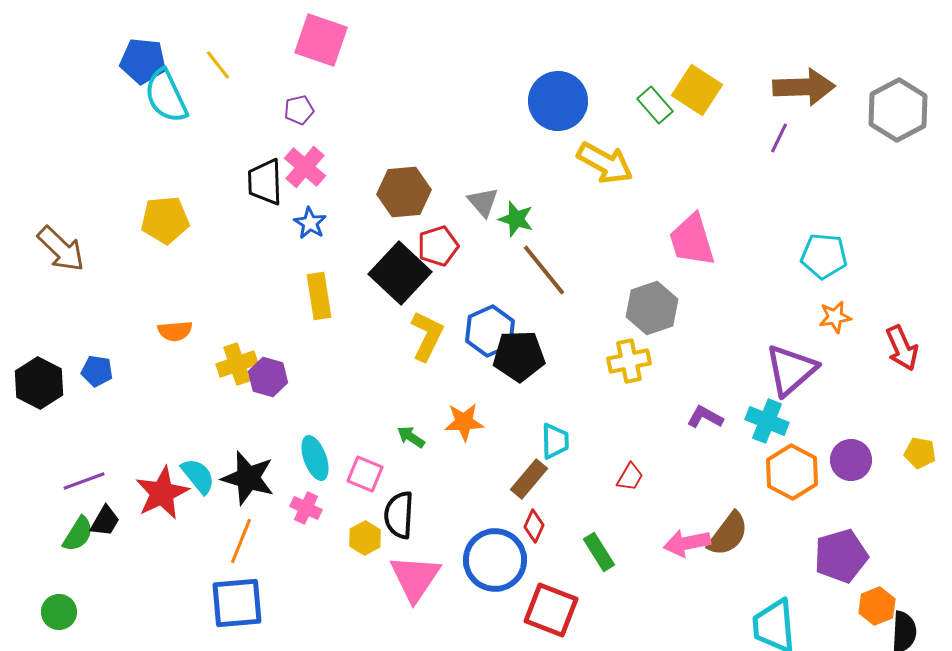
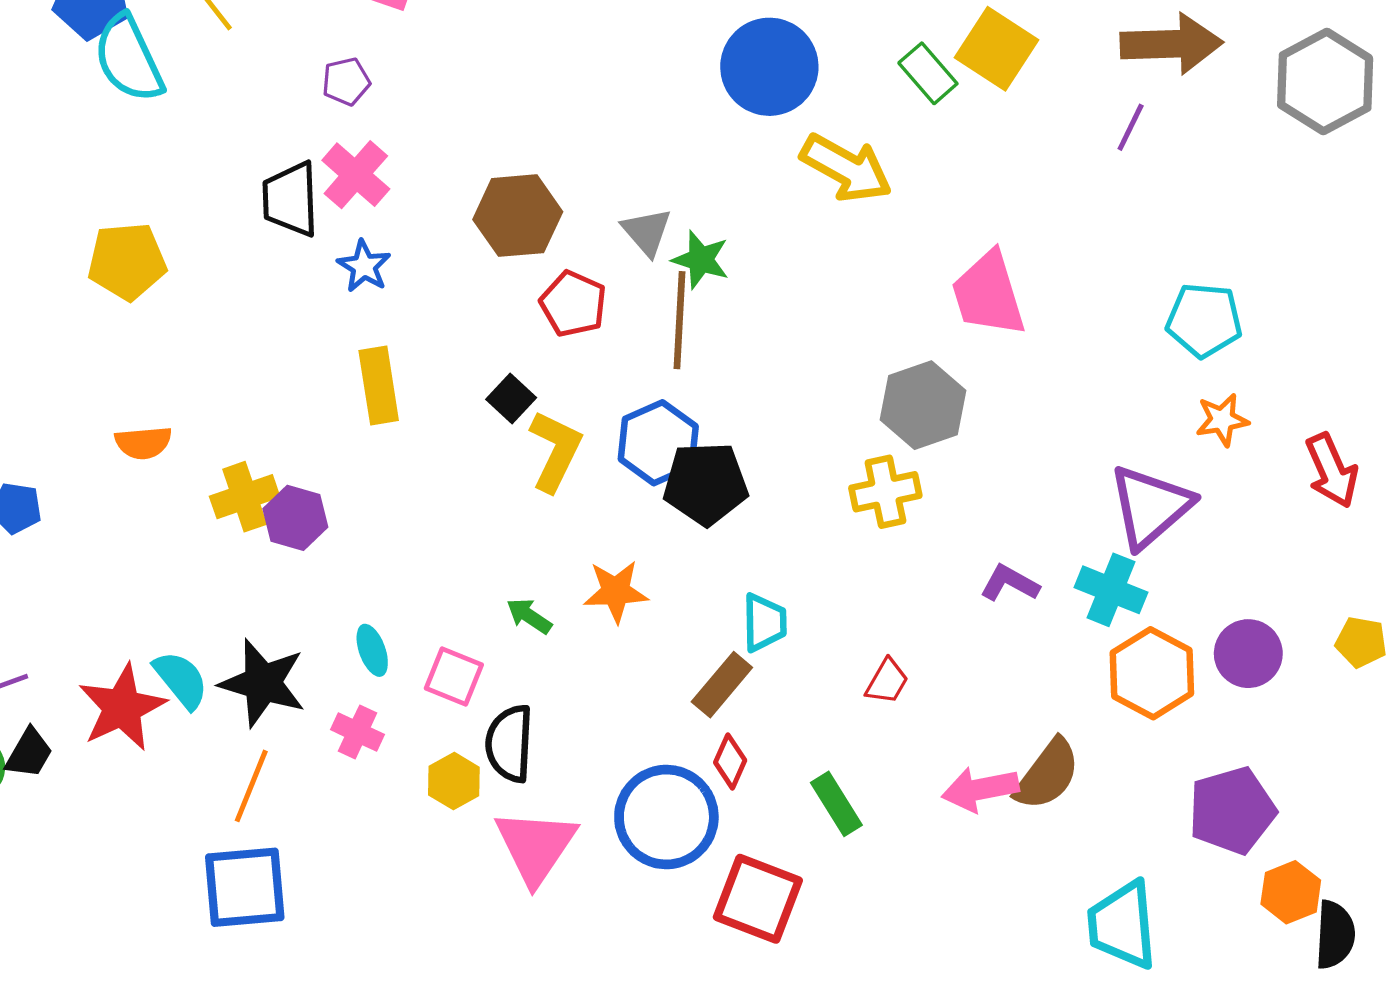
red pentagon: (438, 246) -> (573, 304), turned -30
brown line: (544, 270) -> (679, 320), moved, turned 42
black square: (400, 273) -> (511, 399), moved, size x0.5
cyan ellipse: (315, 458) -> (372, 650), size x0.7

